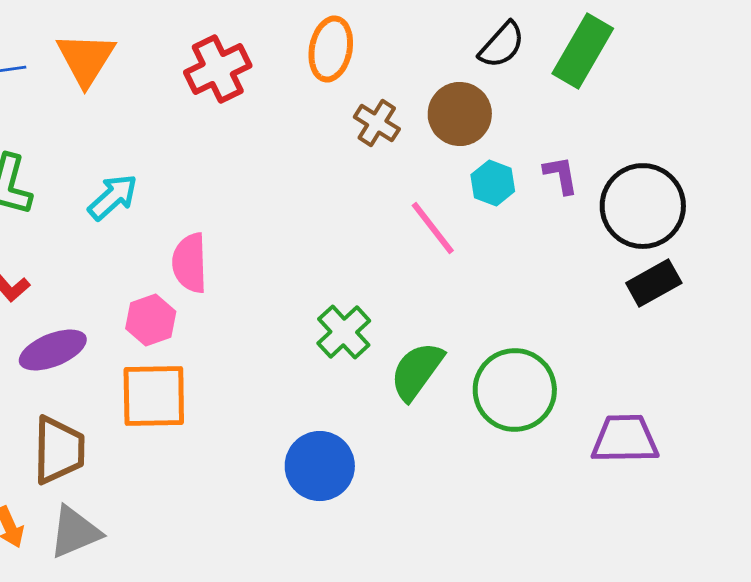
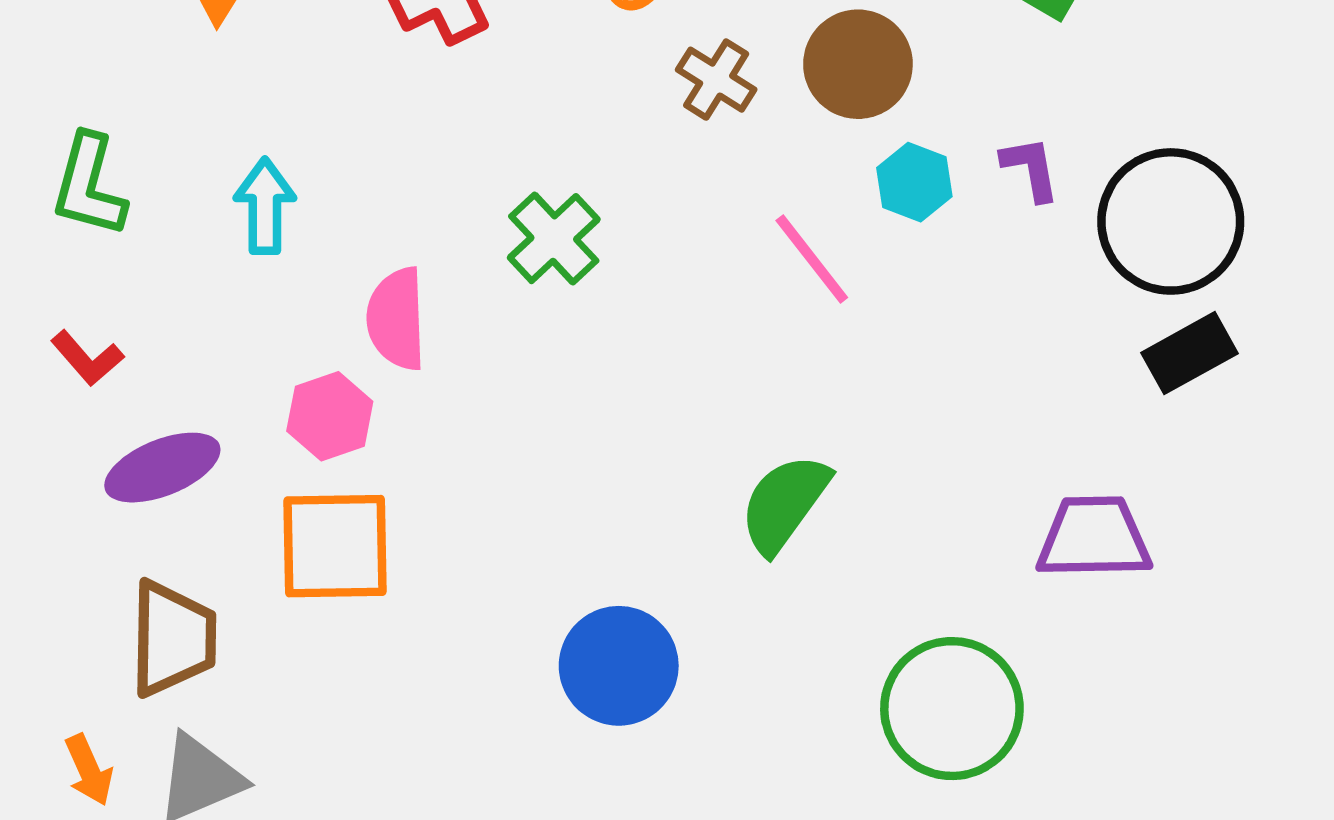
cyan arrow: (113, 197) -> (265, 206), turned -48
green cross: (344, 332) -> (554, 239), moved
green circle: (515, 390) -> (952, 709), moved
purple trapezoid: (625, 439) -> (1094, 538), moved

